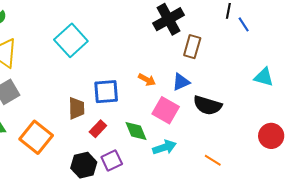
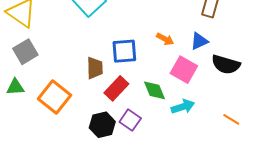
red rectangle: (98, 129) -> (116, 88), size x1.4
purple square: (112, 161) -> (130, 120), turned -30

